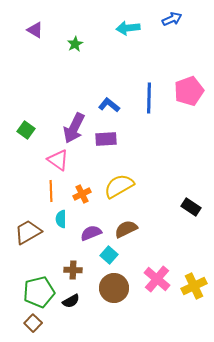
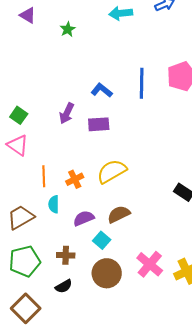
purple arrow: (74, 128) -> (67, 113), size x0.7
pink triangle: (58, 160) -> (18, 145), moved
green pentagon: (39, 292) -> (25, 261), moved
brown square: (33, 323) -> (26, 308), size x1.6

